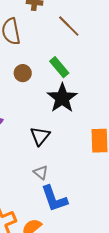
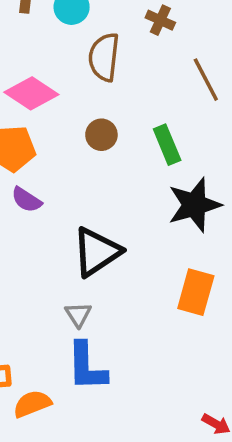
black star: (62, 98) -> (194, 205), moved
black triangle: (40, 136) -> (97, 252), size x1.4

